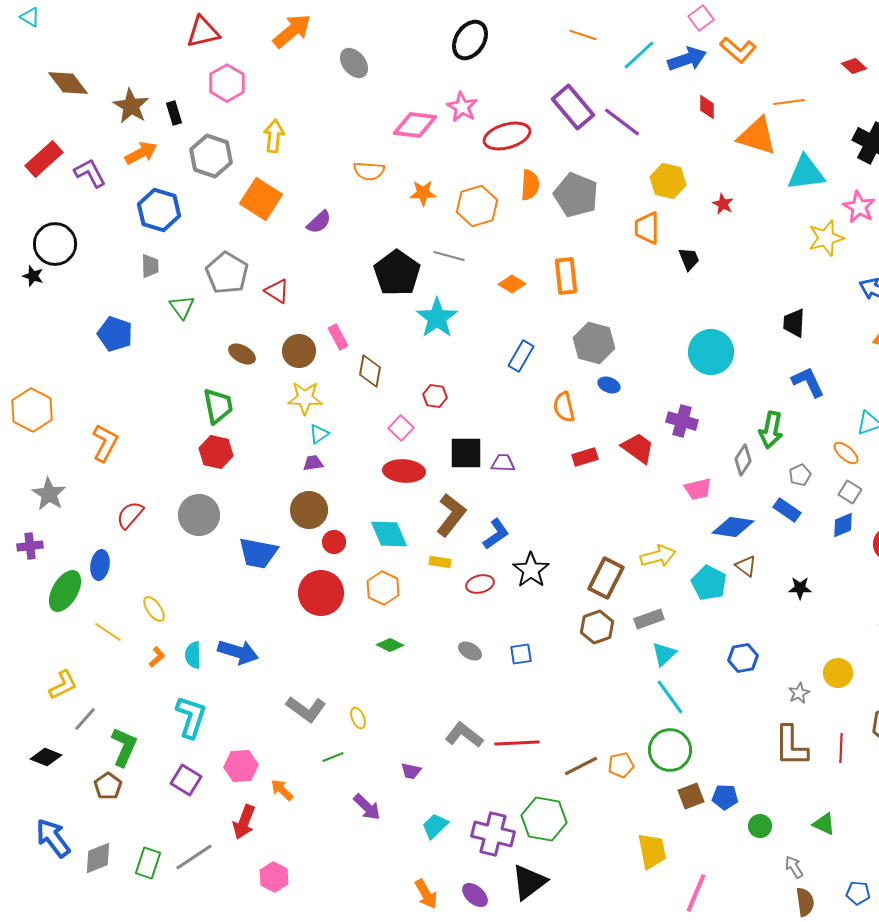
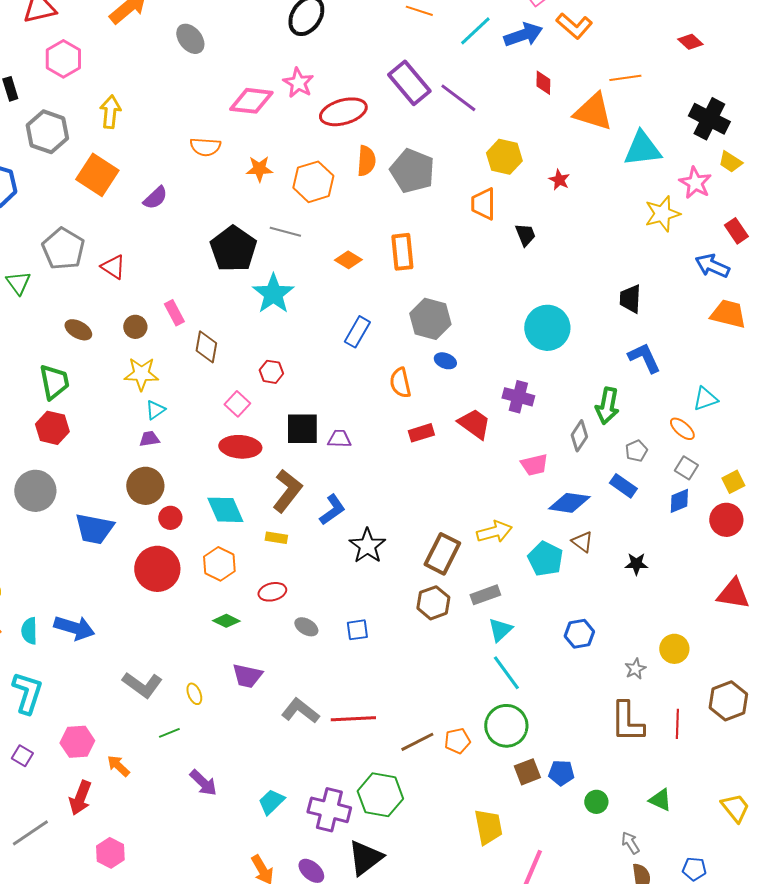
brown circle: (299, 351) -> (135, 327), size x0.7
red ellipse: (480, 584) -> (272, 592), moved
purple trapezoid: (411, 771) -> (247, 676), moved, size x1.5
purple square: (186, 780) -> (22, 756), size x0.7

